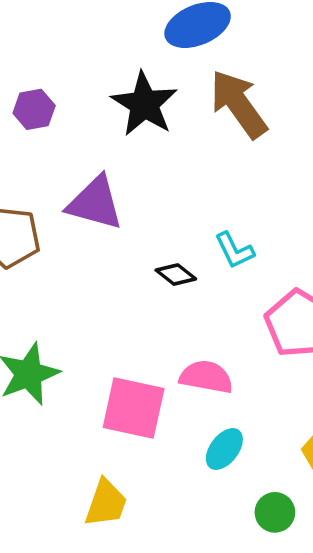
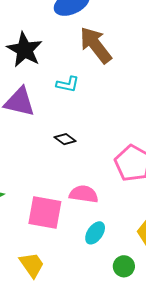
black star: (144, 104) -> (25, 50), moved
cyan L-shape: (234, 250) -> (68, 84), moved, turned -50
yellow trapezoid: (106, 503) -> (32, 265), turned -52

